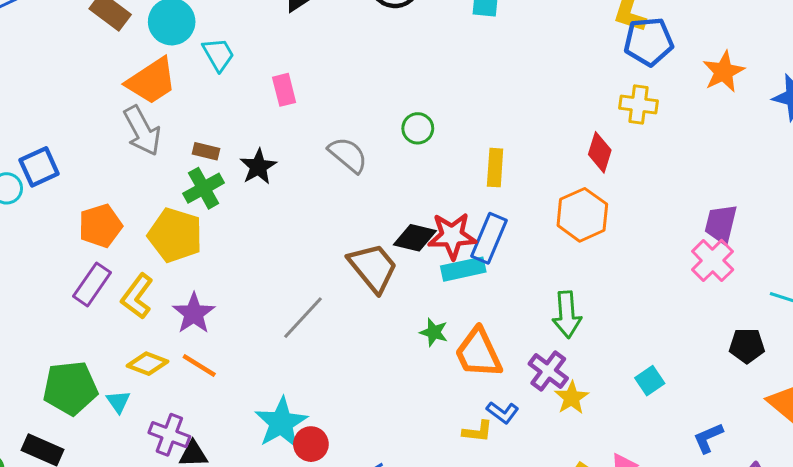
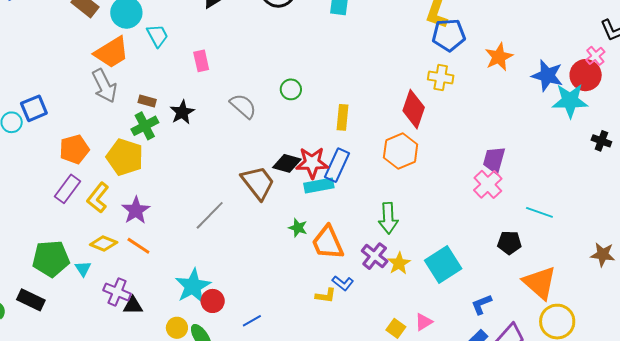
red diamond: (600, 152) -> (414, 109), size x1.4
cyan square: (650, 381) -> (443, 265), size x1.8
yellow star: (572, 398) -> (399, 263), moved

